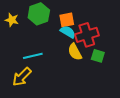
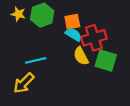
yellow star: (12, 20) -> (18, 14), moved
green square: (98, 56) -> (106, 60), size x1.5

